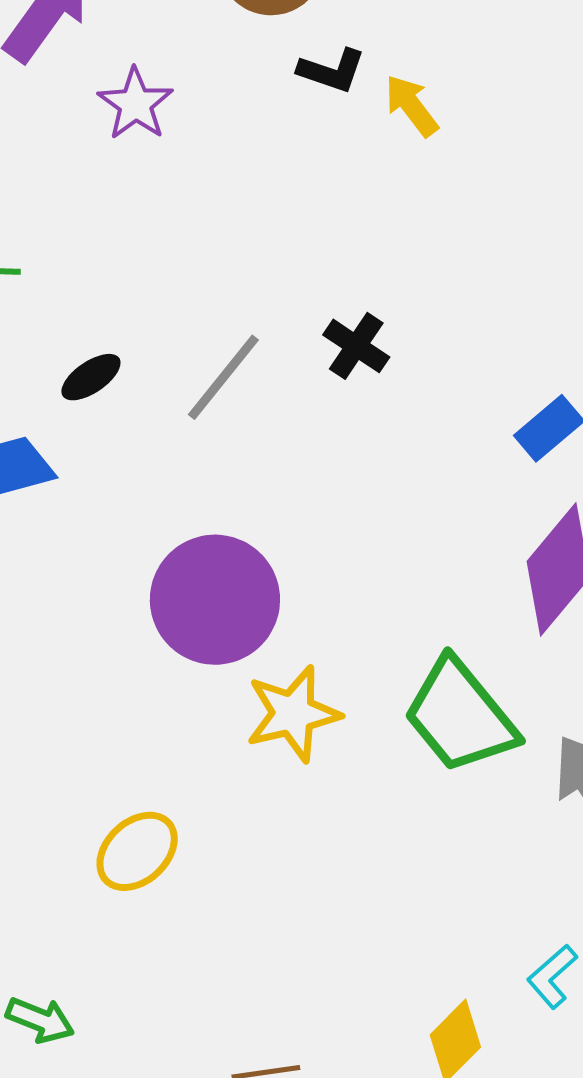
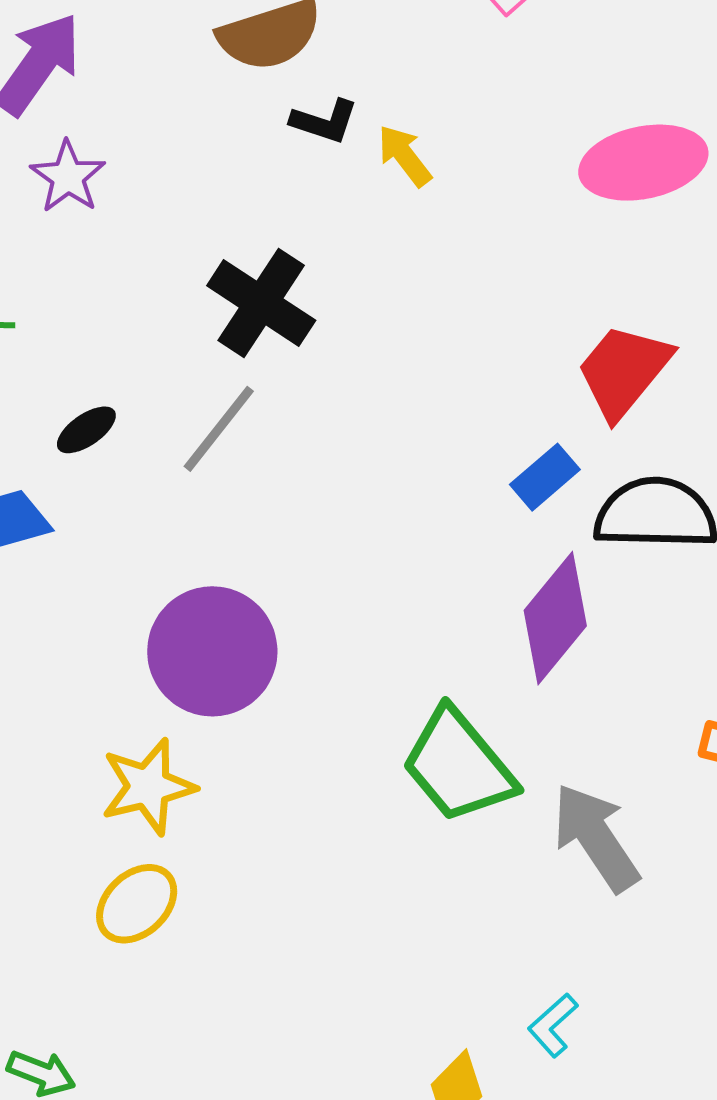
purple star: (135, 104) -> (68, 177), moved
black cross: (356, 346) -> (261, 303), moved, size x1.6
yellow star: (293, 714) -> (148, 787), moved

